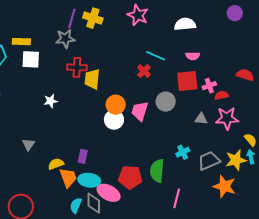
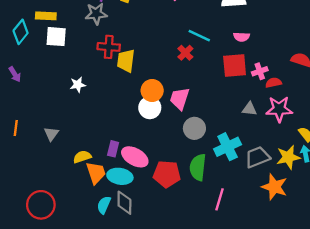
gray circle: (166, 102) -> (194, 128), moved
cyan cross: (183, 152) -> (228, 147), size x1.6
pink ellipse: (109, 193) -> (135, 157), moved

